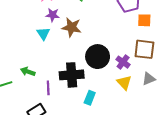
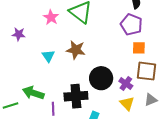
purple star: (53, 15) -> (19, 34), moved
orange square: (144, 20) -> (139, 48), moved
green arrow: (28, 72) -> (33, 93), size x1.5

